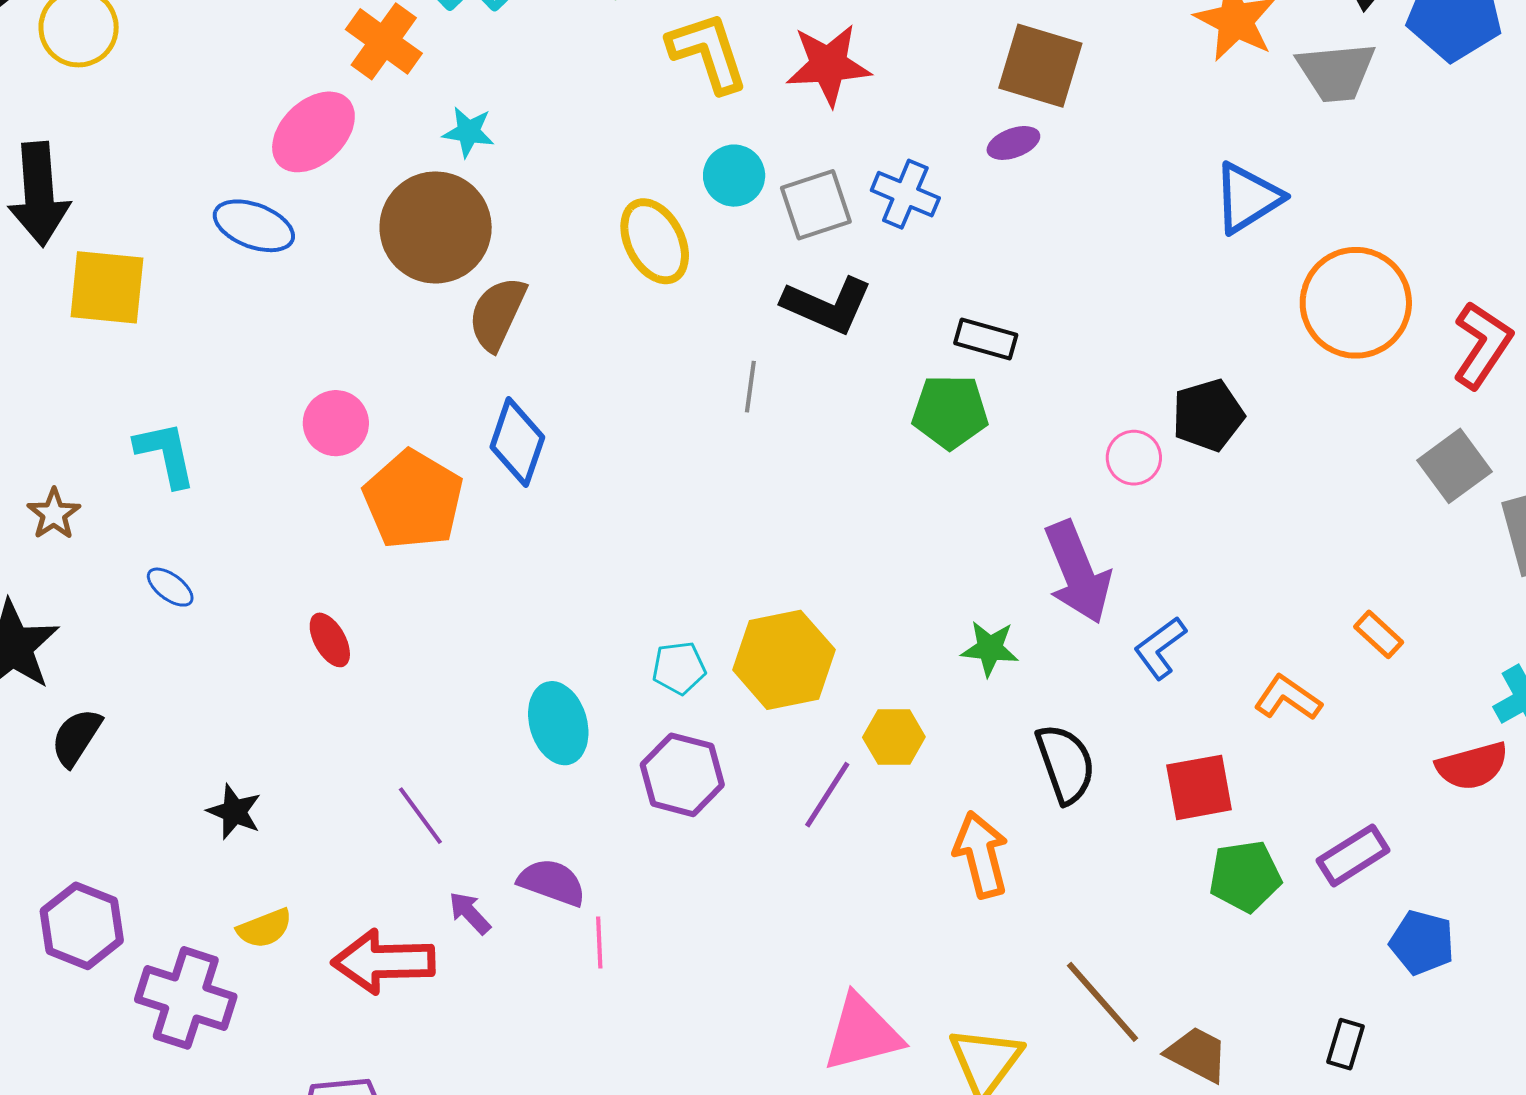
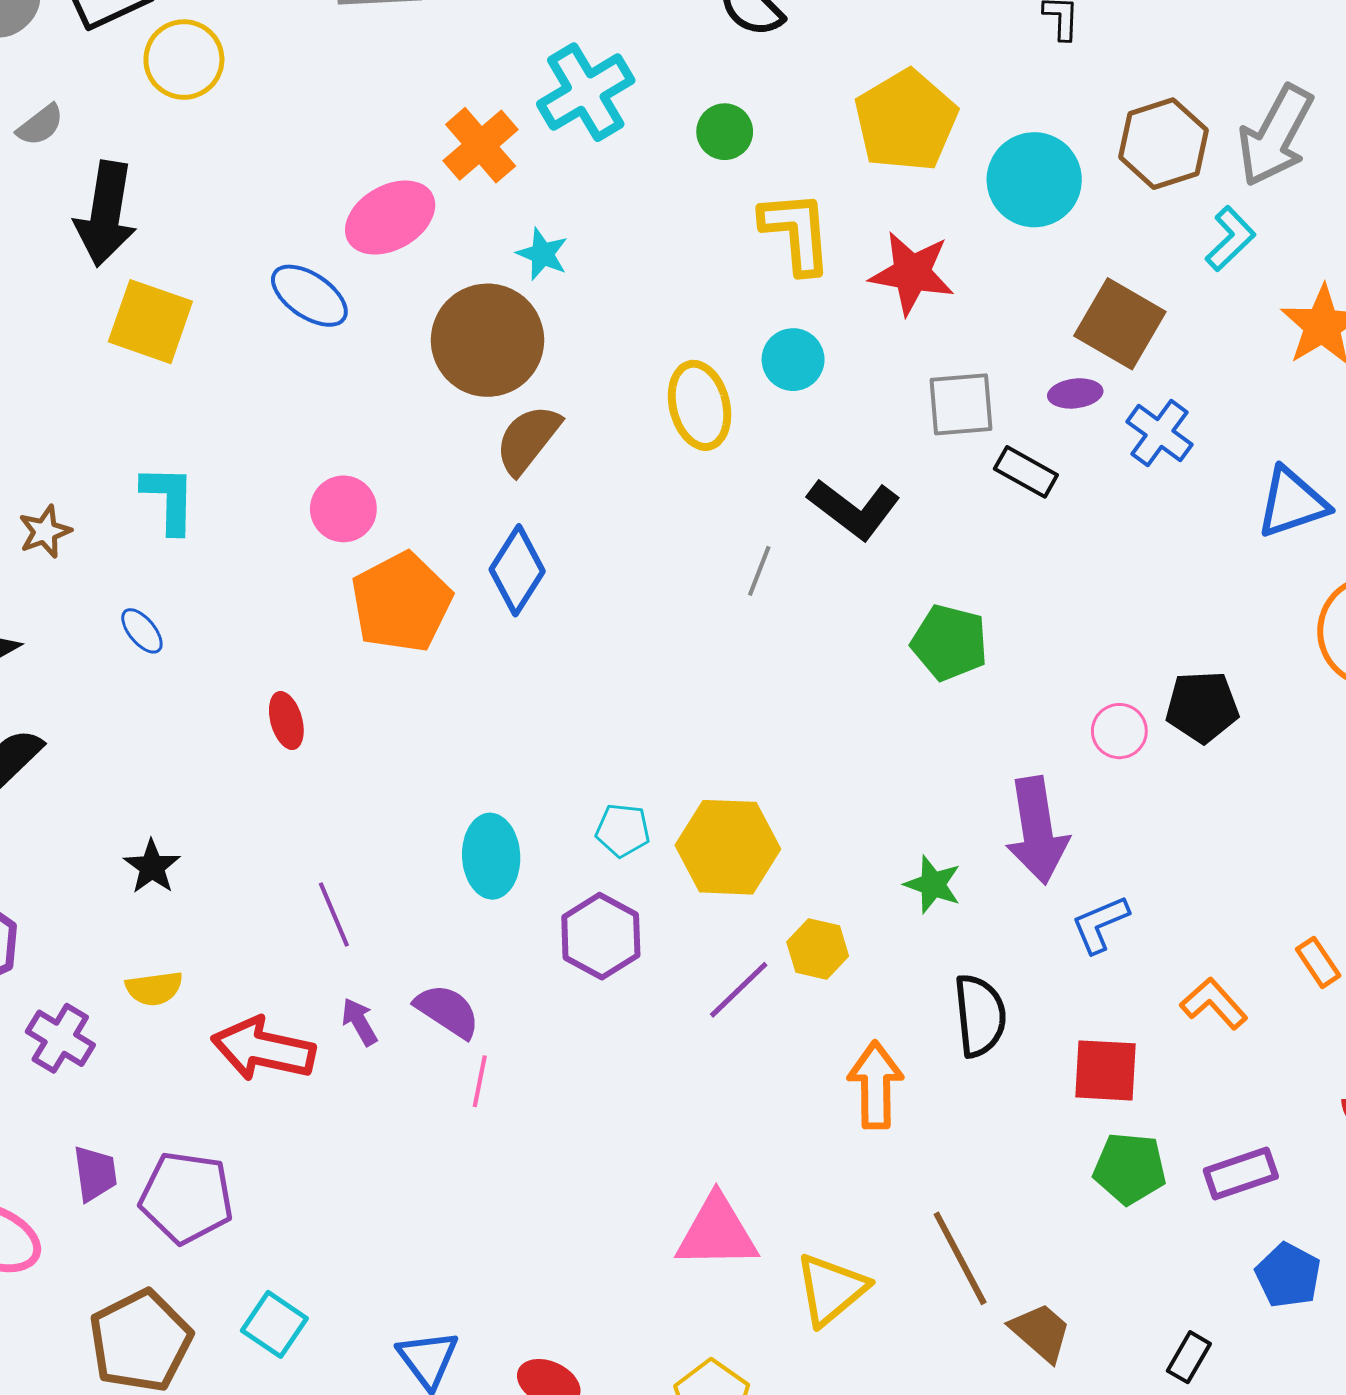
blue cross: (905, 194) -> (1159, 433), moved
gray square: (816, 205) -> (961, 404), moved
black rectangle: (986, 339) -> (1026, 472), moved
purple cross: (186, 998) -> (60, 1038), size x0.7

